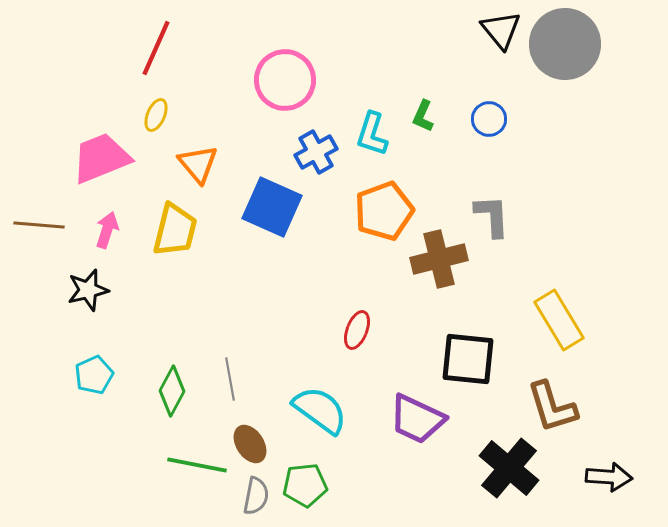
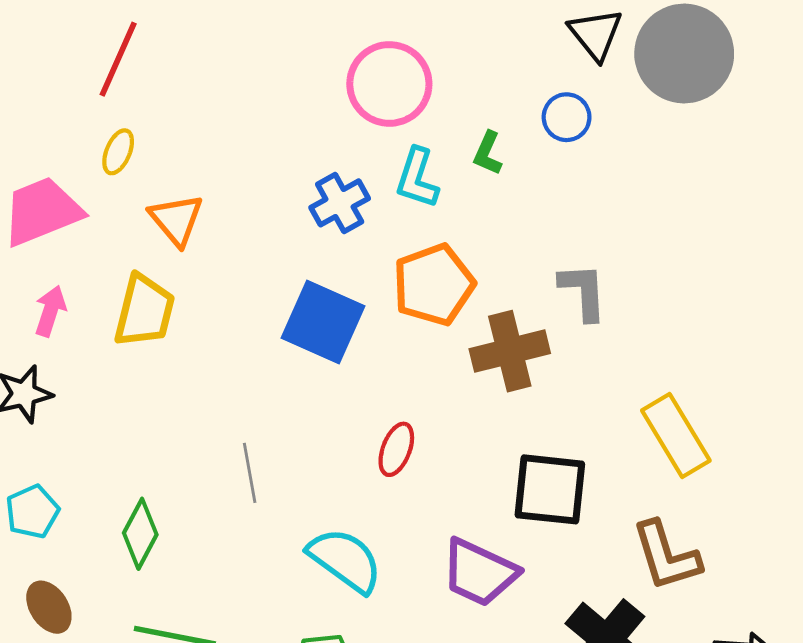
pink circle: (285, 80) -> (389, 84), moved
blue circle: (489, 119) -> (567, 117), moved
blue square: (272, 207) -> (323, 322), moved
gray line: (230, 379) -> (250, 473), moved
brown ellipse: (250, 444) -> (49, 607), moved

